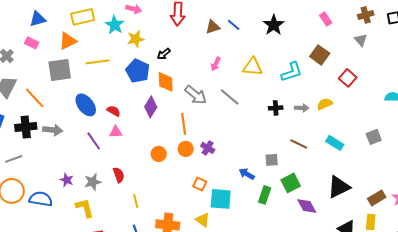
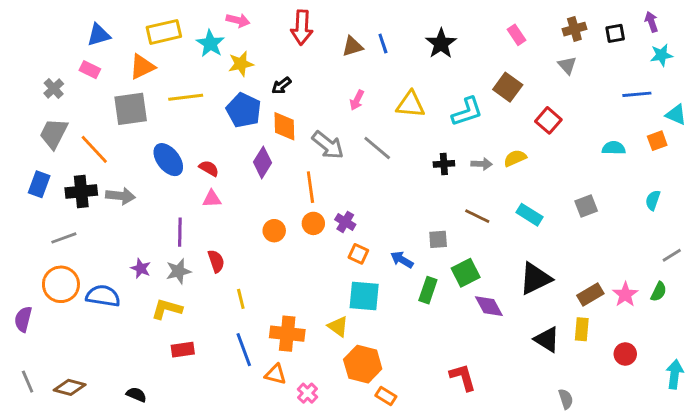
blue line: (234, 25) -> (383, 44), turned 32
purple line: (94, 141) -> (180, 232), moved, turned 36
orange square: (200, 184) -> (358, 254), moved
yellow L-shape: (85, 208) -> (167, 309), turned -60

